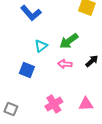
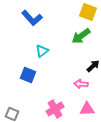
green arrow: (69, 41) -> (81, 36), moved
pink arrow: (65, 64) -> (81, 84), moved

